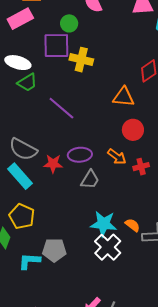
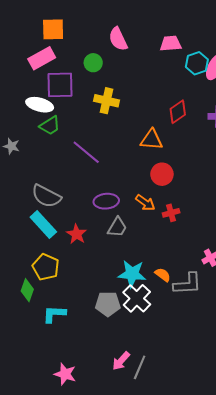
purple square: (56, 46) -> (60, 85), moved
red star: (53, 164) -> (77, 234), moved, turned 30
gray pentagon: (54, 250) -> (108, 304), moved

